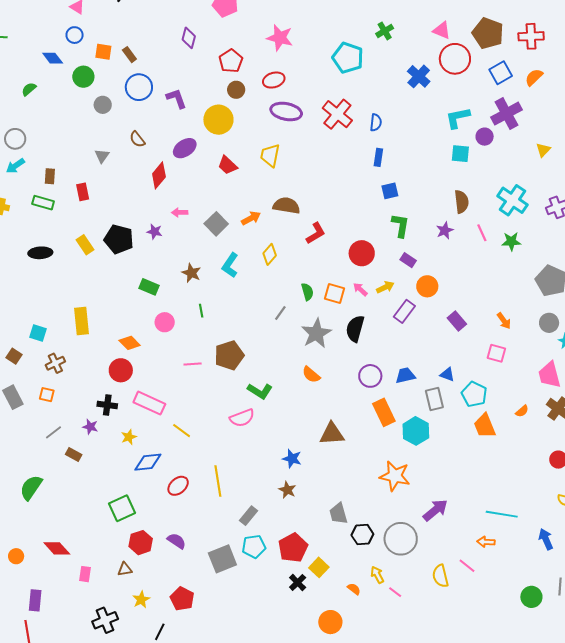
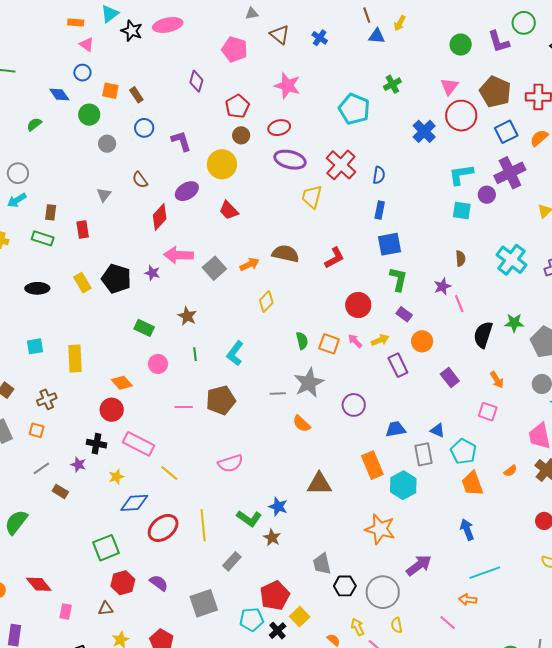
pink triangle: (442, 30) -> (449, 86), turned 42
blue circle: (139, 87) -> (144, 128), size x0.7
yellow trapezoid: (270, 155) -> (312, 197), moved
blue square: (390, 191) -> (390, 244), size x1.4
brown semicircle: (461, 202) -> (460, 259), size x0.7
pink arrow: (180, 212) -> (178, 255), size x1.8
red L-shape: (316, 233) -> (334, 258), moved
pink line: (482, 233) -> (459, 304), moved
green star: (511, 241) -> (514, 323), moved
cyan L-shape: (230, 265) -> (235, 353), moved
purple rectangle: (404, 311) -> (398, 365), turned -65
gray line: (280, 313) -> (278, 394), moved, turned 49
black semicircle: (355, 329) -> (483, 335), moved
cyan square: (38, 333) -> (35, 346), moved, turned -30
purple circle: (370, 376) -> (354, 405), moved
green L-shape: (260, 391) -> (249, 518), moved
red ellipse: (178, 486) -> (163, 528), size x1.4
cyan line: (502, 514) -> (485, 573), turned -32
blue arrow: (546, 539) -> (467, 530), moved
cyan pentagon: (254, 546) -> (252, 619), moved
yellow semicircle: (440, 576) -> (397, 625), moved, size x0.7

